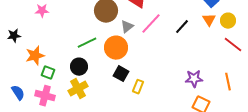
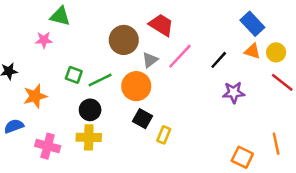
orange triangle: (209, 20) -> (252, 51), turned -40
green square: (48, 73) -> (74, 75), moved
purple star: (194, 79) -> (234, 92), moved
orange line: (228, 82) -> (276, 144), moved
yellow cross: (78, 89) -> (89, 137), turned 30
blue semicircle: (18, 93) -> (14, 126), moved, turned -77

